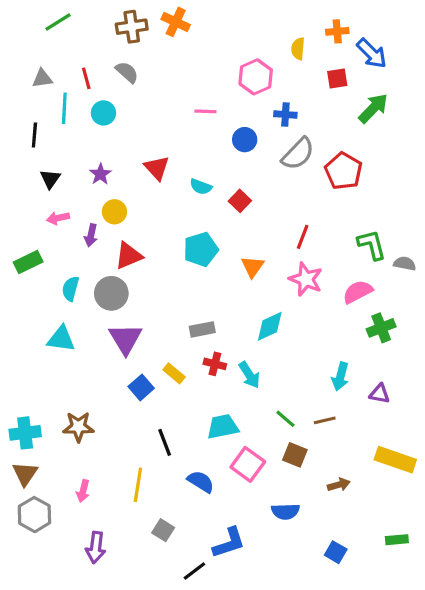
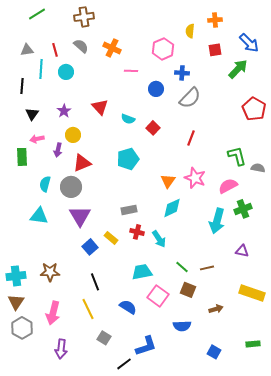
orange cross: (176, 22) -> (112, 48), moved
blue arrow: (372, 53) -> (249, 43), moved
red pentagon: (343, 171) -> (254, 109), moved
red line: (303, 237) -> (191, 138), moved
green rectangle: (28, 262) -> (22, 157), moved, turned -66
orange triangle: (253, 267) -> (168, 181), moved
cyan arrow: (340, 376) -> (217, 221), moved, size x1.4
black line: (165, 442) -> (95, 282), moved
yellow line: (138, 485) -> (88, 309), turned -35
pink arrow: (83, 491) -> (53, 313), size x1.6

